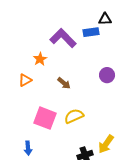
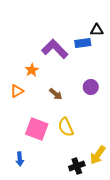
purple circle: (107, 75) -> (91, 87), moved
yellow semicircle: (74, 116) -> (66, 127), turned -90

